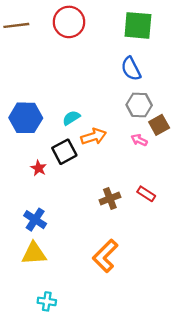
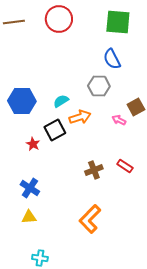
gray hexagon: (139, 105) -> (99, 86), moved
yellow triangle: (34, 253) -> (29, 217), size x0.7

